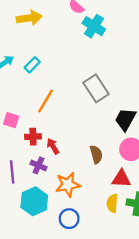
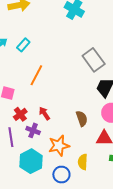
gray rectangle: (96, 88) -> (94, 60), moved
red cross: (33, 137) -> (20, 114), moved, turned -32
yellow semicircle: (112, 203) -> (83, 162), moved

